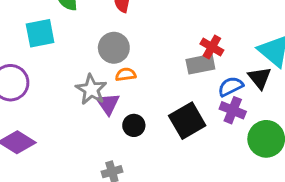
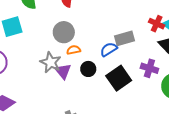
red cross: (212, 47) -> (157, 24), moved
blue semicircle: (231, 86) -> (109, 49), moved
black circle: (134, 125) -> (88, 69), moved

